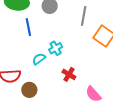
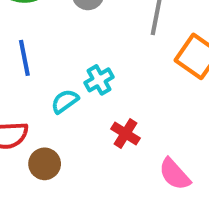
blue line: (28, 27) -> (24, 58), moved

